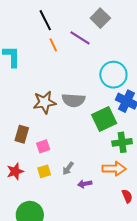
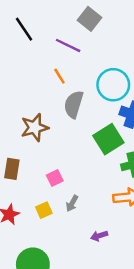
orange line: (53, 45) -> (59, 76), moved
gray semicircle: (73, 100) -> (74, 104), moved, turned 110
pink square: (43, 146) -> (55, 178), moved
purple arrow: (85, 184) -> (99, 236), moved

